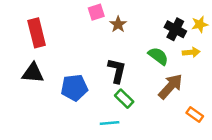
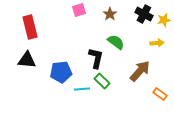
brown star: (118, 24) -> (110, 14), moved
black cross: (175, 29) -> (144, 14), moved
green semicircle: (158, 56) -> (116, 42), moved
cyan line: (110, 123) -> (82, 89), moved

